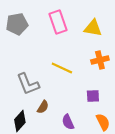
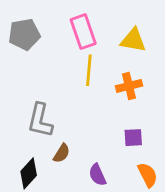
orange cross: (100, 60) -> (129, 86), moved
yellow line: (62, 68) -> (89, 70), moved, turned 70
gray L-shape: (28, 84) -> (40, 120), turned 35

